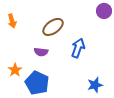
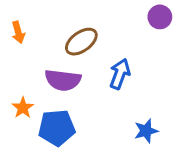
purple semicircle: (41, 52) -> (63, 80), size x1.6
blue pentagon: (37, 83) -> (57, 128), turned -30

